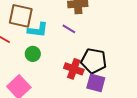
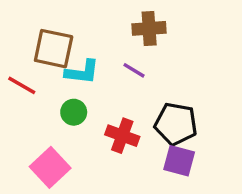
red cross: (74, 69) -> (122, 136), moved

